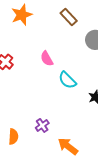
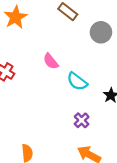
purple cross: (42, 125) -> (82, 120), moved

